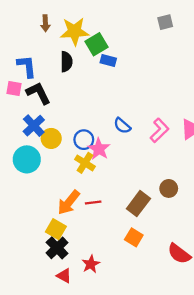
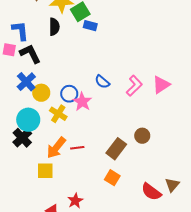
cyan circle: (27, 159) -> (28, 120), moved
yellow cross: (85, 163) -> (58, 114), moved
yellow square: (56, 229) -> (45, 171), turned -30
black cross: (57, 248) -> (22, 138), moved

